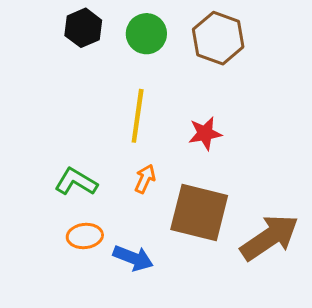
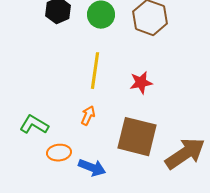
orange arrow: (145, 179) -> (88, 116), moved
green L-shape: (76, 182) -> (34, 125), moved

